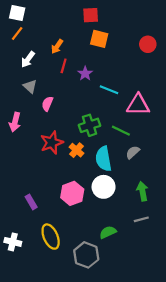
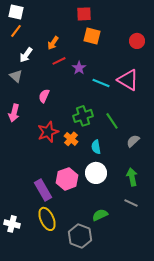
red line: (64, 66) -> (59, 61), turned 48
gray triangle: (30, 86) -> (16, 76), moved
pink triangle: (138, 105) -> (128, 80), moved, turned 30
green line: (121, 131) -> (112, 121), turned 30
gray semicircle: (133, 152) -> (133, 141), moved
cyan semicircle: (104, 159) -> (96, 147), size x0.6
purple rectangle: (31, 202) -> (43, 190), moved, size x1.5
gray line: (141, 219) -> (131, 203), turned 40

